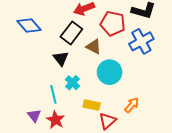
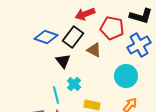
blue diamond: (29, 26) -> (46, 37), moved, turned -30
cyan circle: (110, 72) -> (126, 76), moved

